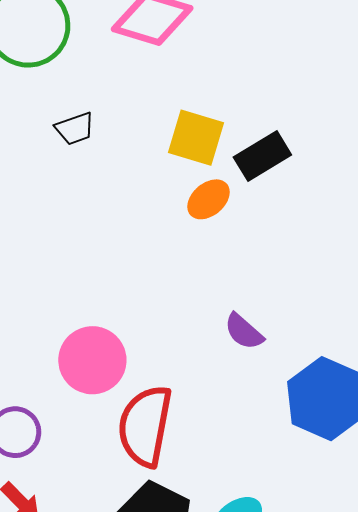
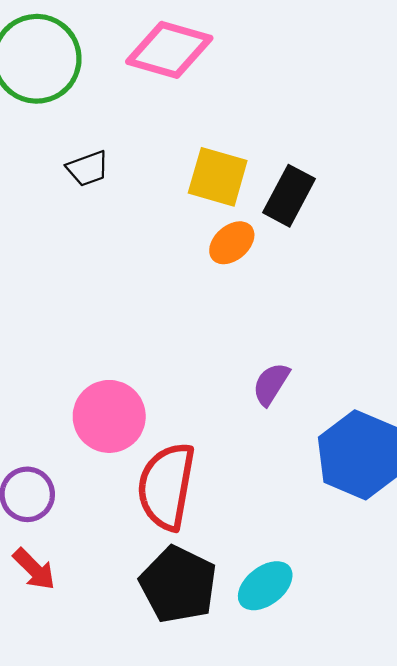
black rectangle: (262, 156) -> (289, 196), turned -30
purple semicircle: (244, 332) -> (271, 384), turned 81

